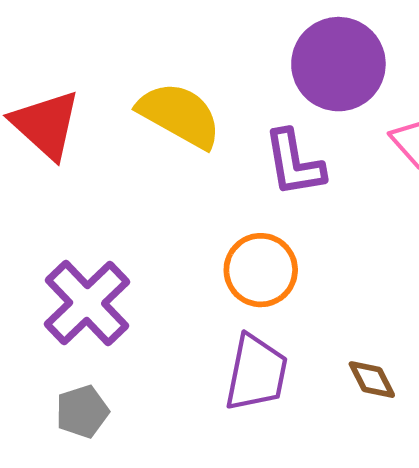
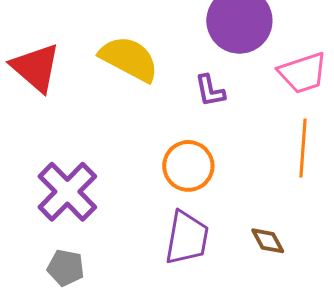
purple L-shape: (294, 163) -> (210, 91), size x0.7
gray pentagon: (82, 412) -> (66, 268), turned 30

